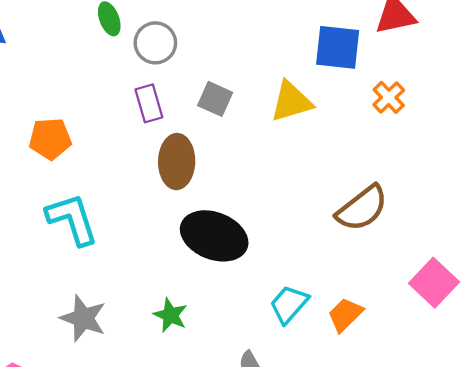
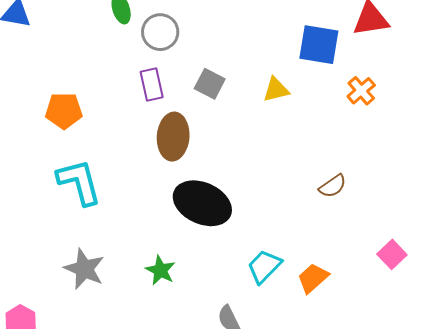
yellow triangle: (291, 102) -> (276, 90), size x0.7
brown semicircle: (362, 208) -> (333, 186), size x0.6
pink square: (434, 283) -> (392, 254), size x0.7

